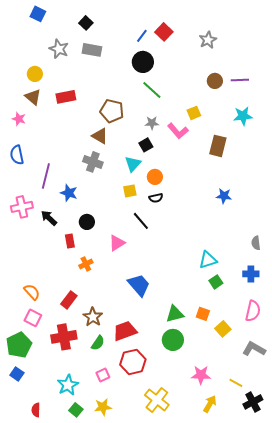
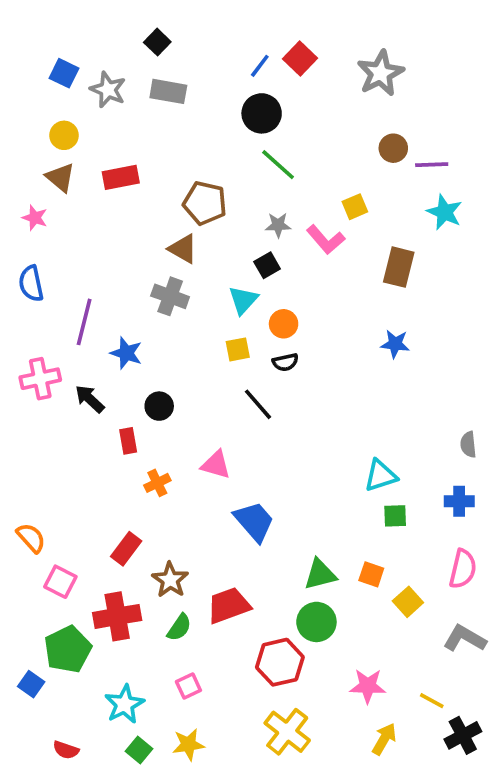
blue square: (38, 14) -> (64, 73), moved
gray star: (208, 40) -> (380, 73), size x1.4
purple line: (240, 80) -> (432, 165), moved
cyan star: (243, 116) -> (445, 212), turned 30
blue star: (224, 196) -> (395, 344), moved
pink triangle: (117, 243) -> (216, 465), moved, turned 48
green square: (216, 282) -> (395, 516), turned 32
orange semicircle: (32, 292) -> (31, 538), moved
green pentagon: (19, 345) -> (68, 649), moved
red hexagon: (133, 362) -> (280, 662), moved
red semicircle: (36, 410) -> (66, 750), turned -72

